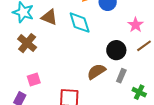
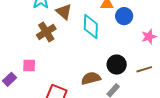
pink star: (136, 25) -> (149, 37), moved
brown cross: (27, 43) -> (46, 32), moved

